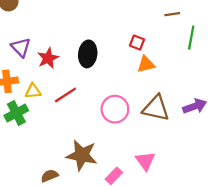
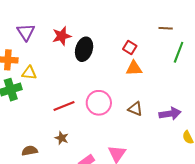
red star: (48, 58) -> (62, 36), moved
red line: (65, 95) -> (64, 106), moved
brown triangle: (156, 108) -> (135, 109), size x0.6
brown star: (82, 155) -> (62, 138), size x0.5

